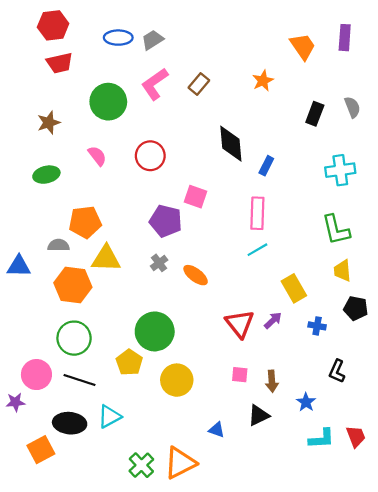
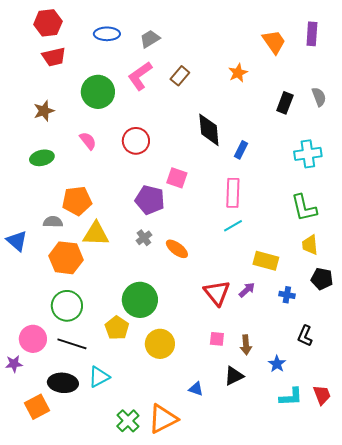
gray trapezoid: (152, 40) -> (150, 39), moved
blue triangle: (19, 266) -> (17, 241), turned 40
yellow rectangle: (294, 288) -> (266, 261), turned -45

